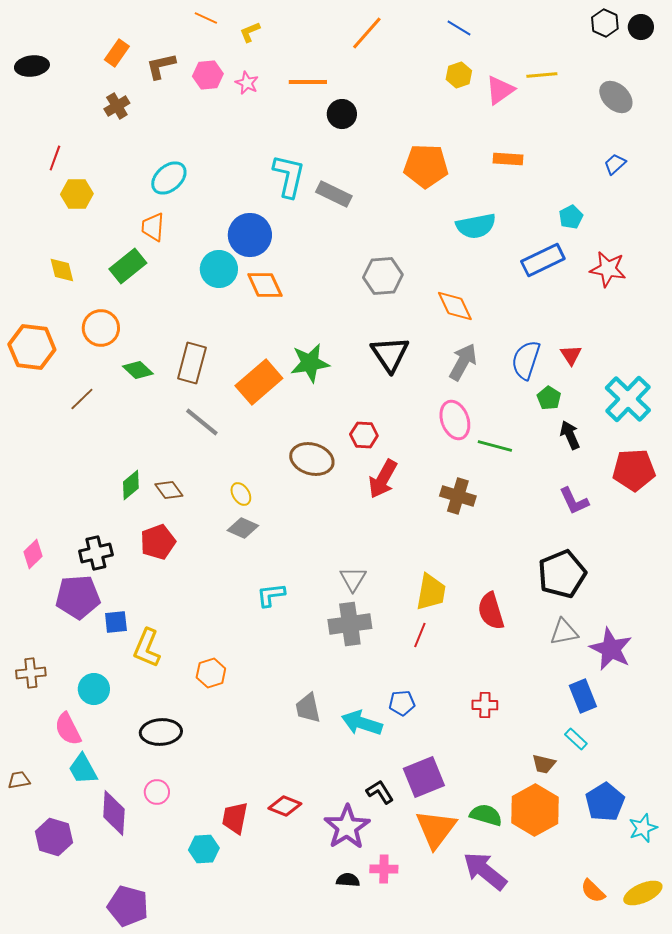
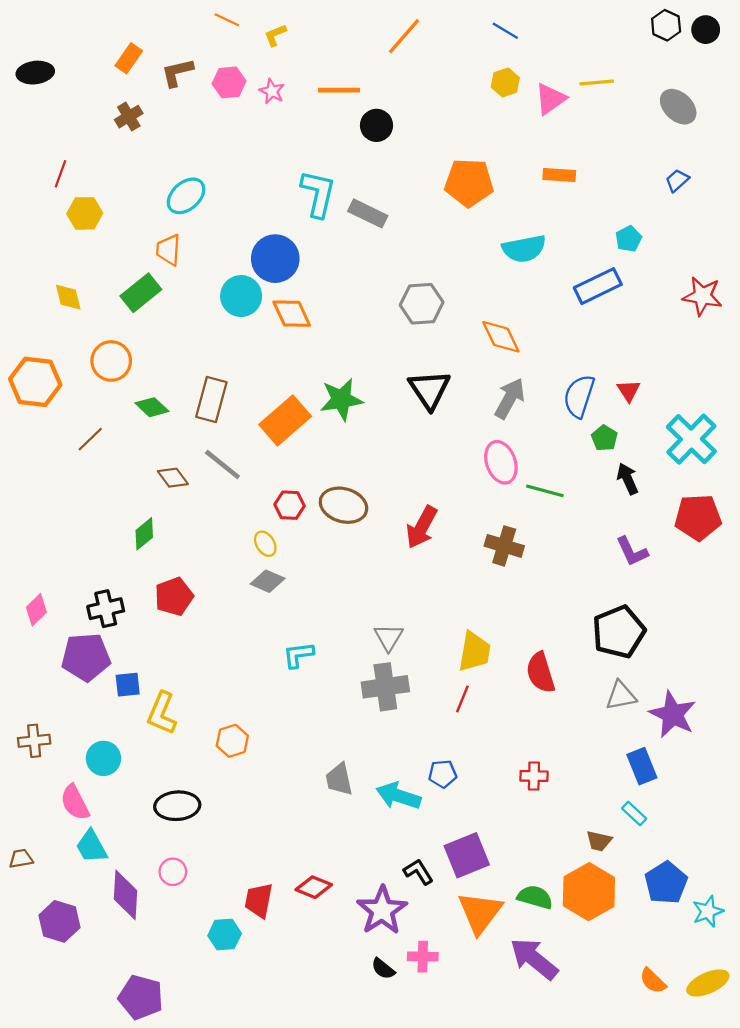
red star: (608, 269) -> (702, 296), moved
red hexagon: (364, 435) -> (290, 505), moved
brown diamond: (169, 490) -> (173, 478), moved
black semicircle: (348, 880) -> (383, 969), turned -145

